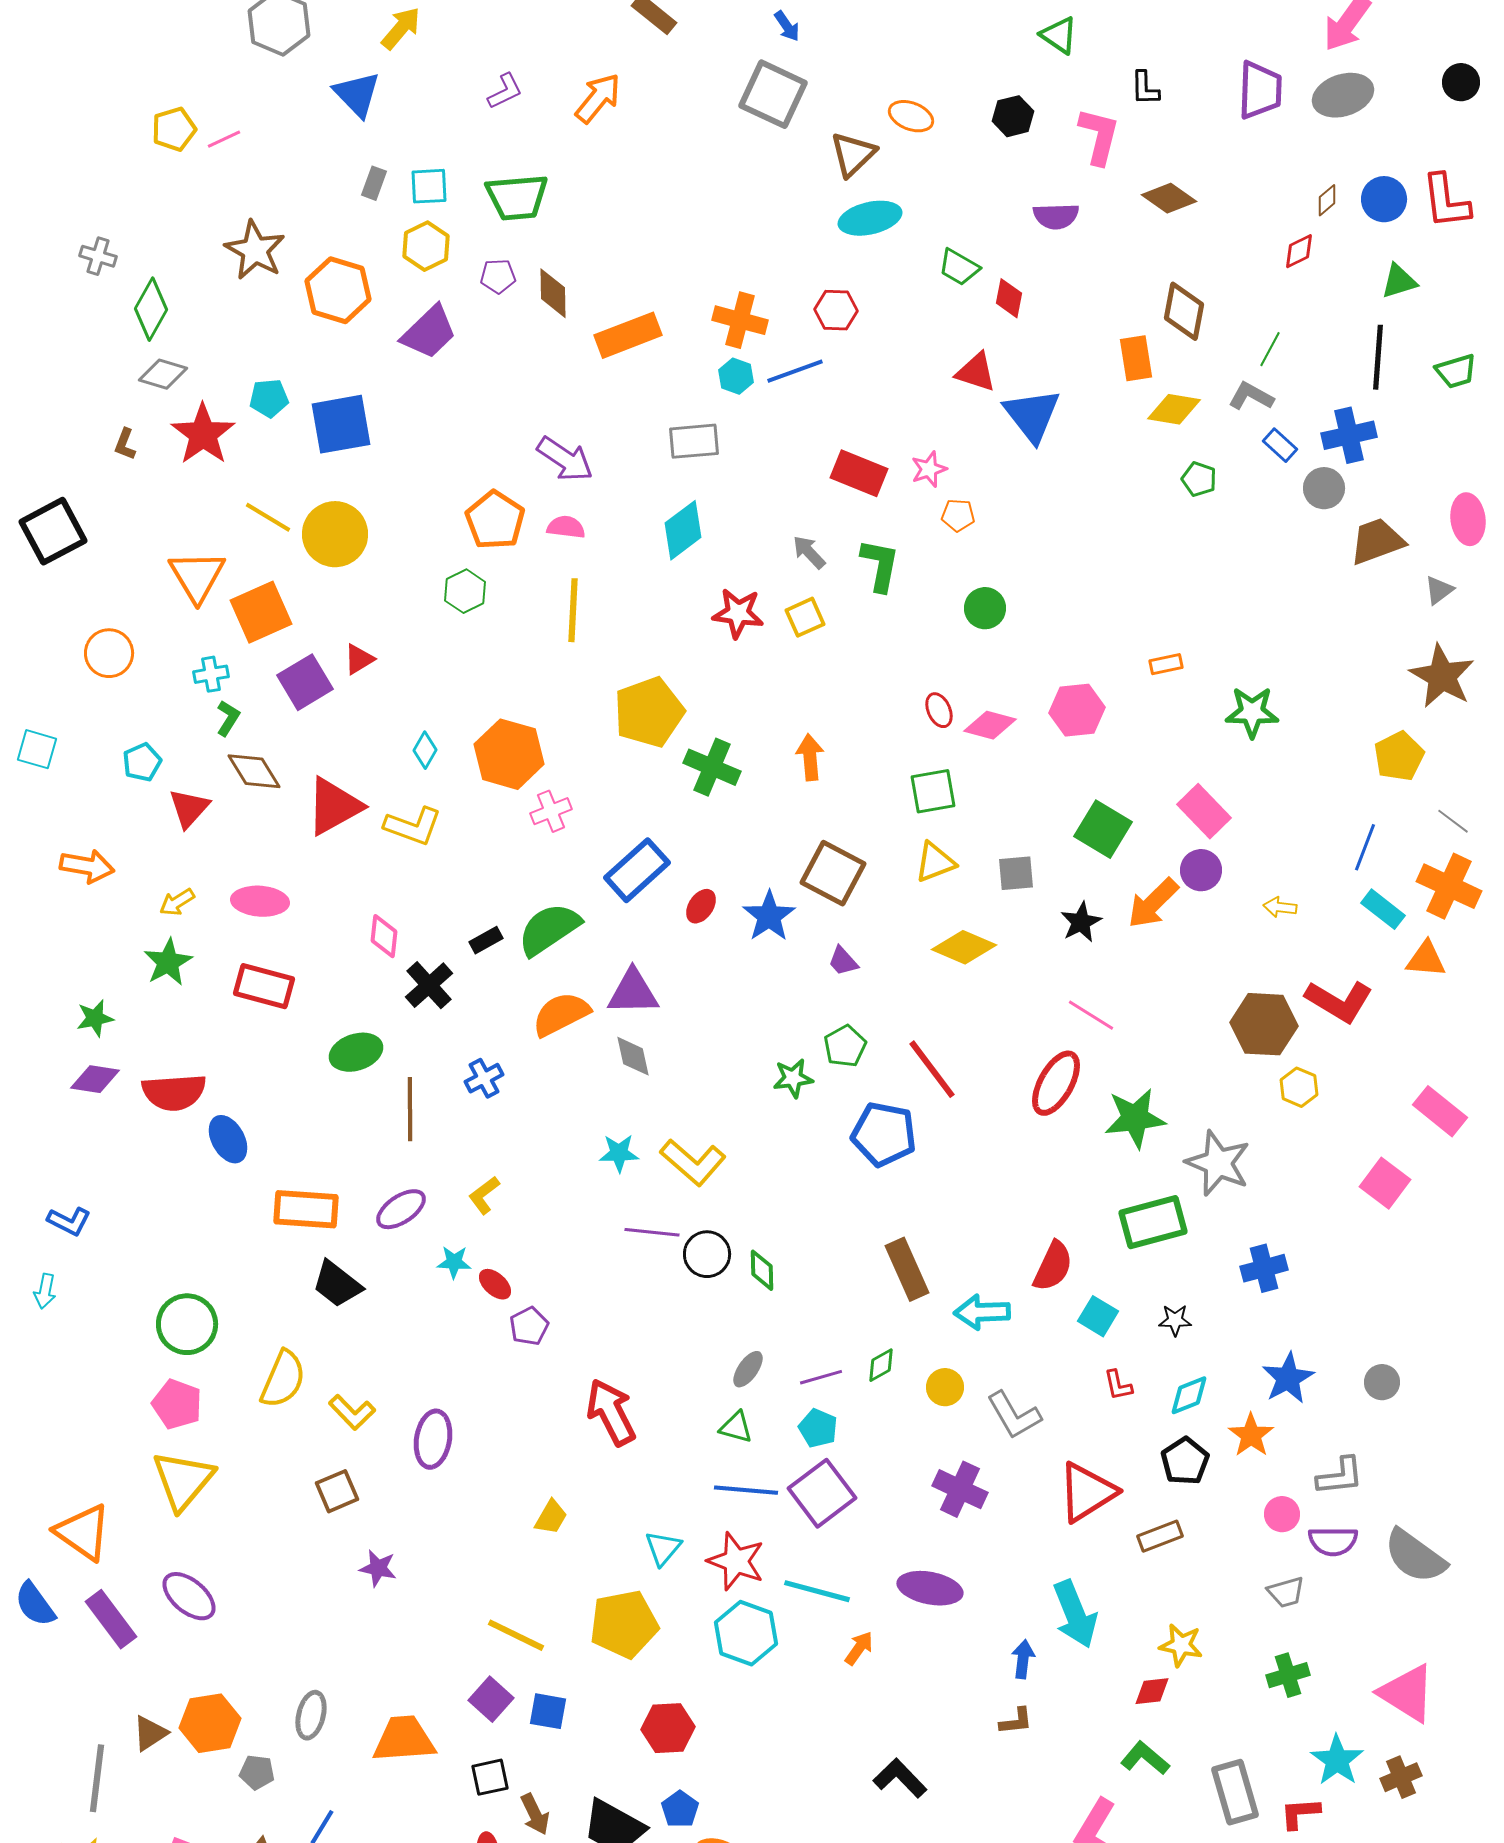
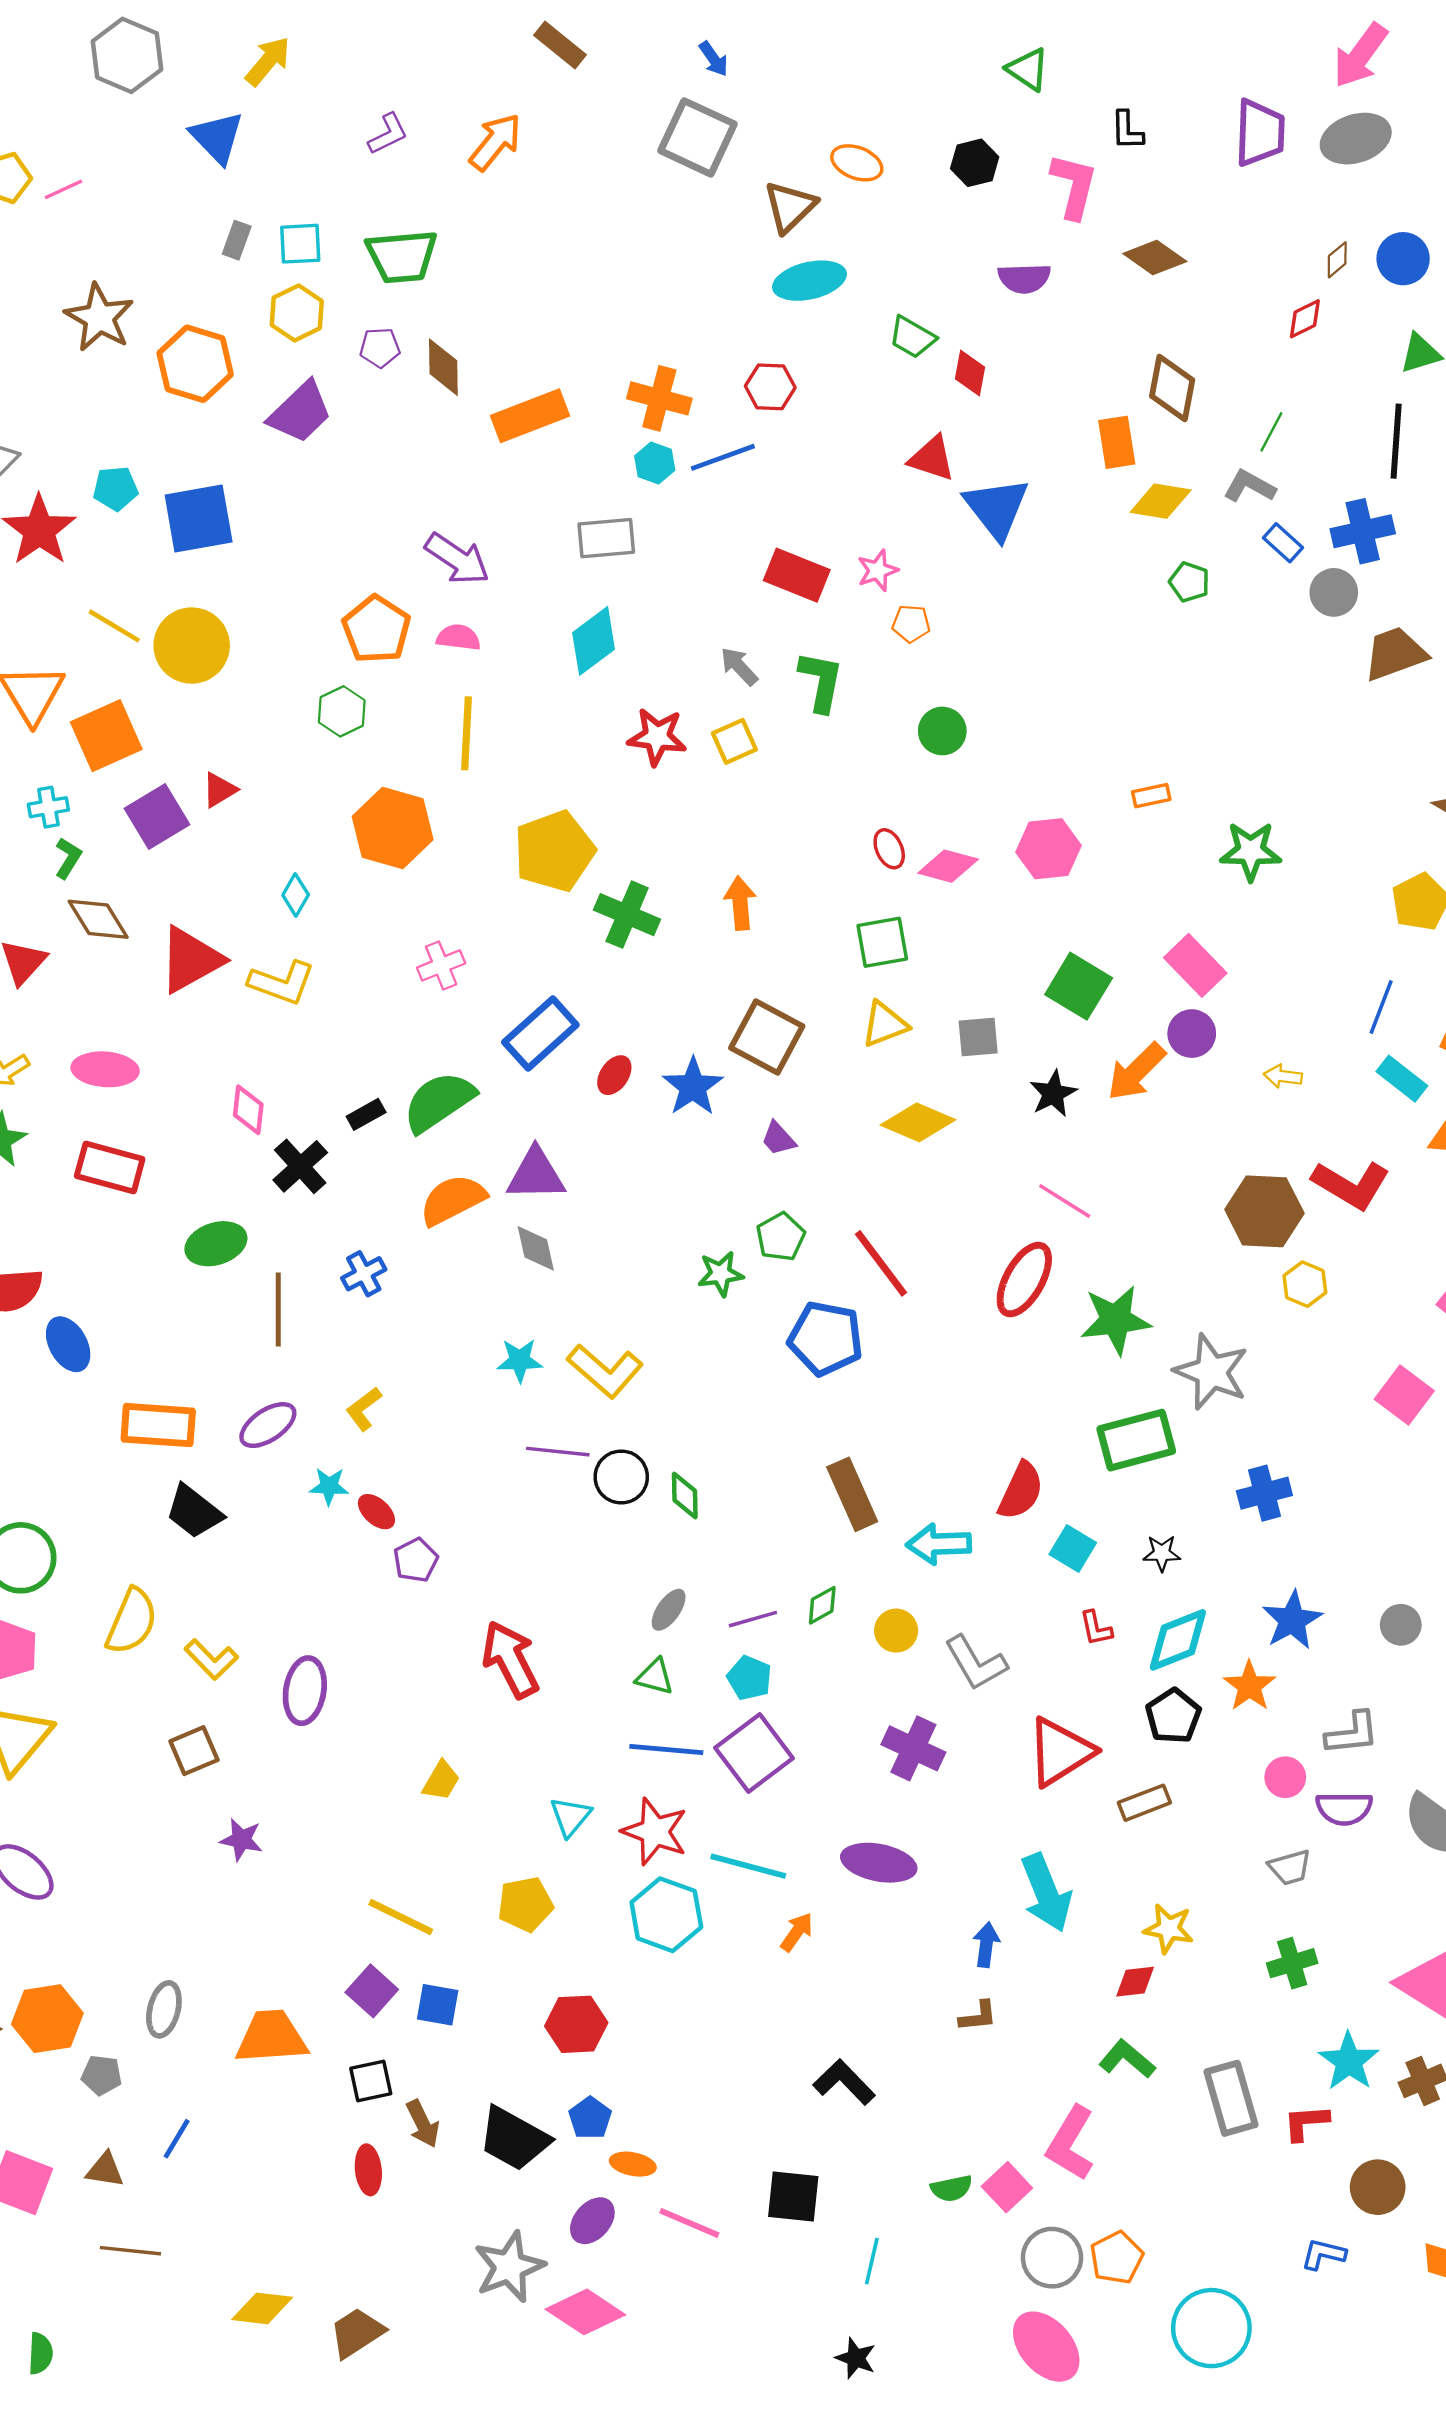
orange hexagon: (509, 754) -> (393, 828), moved
cyan diamond: (1189, 1395) -> (1178, 1640), size x1.4
yellow pentagon: (624, 1624) -> (525, 1904), size x0.7

